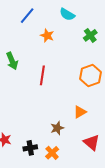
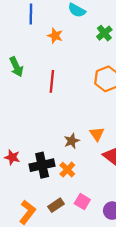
blue line: (27, 16) -> (31, 14), turned -36
orange triangle: (80, 112) -> (97, 134), moved, turned -32
black cross: (30, 148) -> (42, 165), size x1.5

